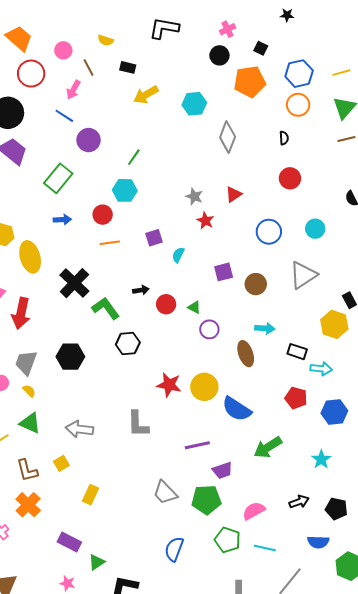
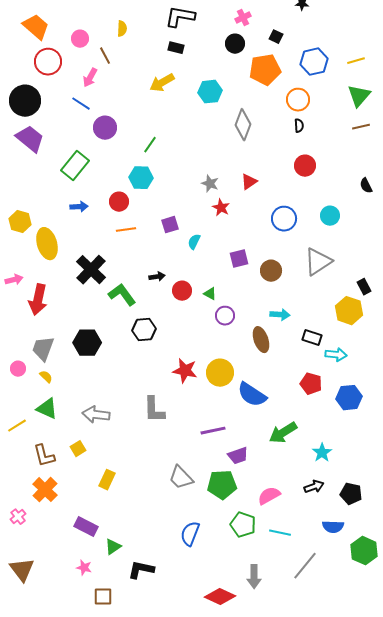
yellow semicircle: (106, 40) -> (122, 29), turned -105
black rectangle: (128, 67) -> (176, 48), moved
orange circle: (298, 105) -> (298, 100), moved
cyan star: (321, 459) -> (322, 453), moved

